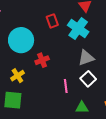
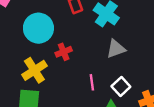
yellow cross: (17, 76) -> (34, 70), size x1.5
white square: (88, 79) -> (121, 86), moved

